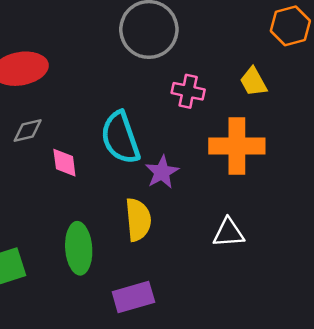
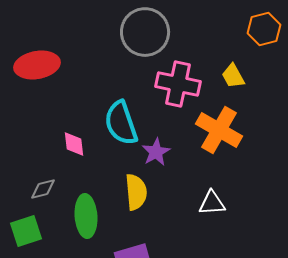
pink cross: (188, 91) -> (178, 84), size x1.6
gray diamond: (28, 131) -> (43, 189), moved
orange cross: (237, 146) -> (219, 130), turned 30

